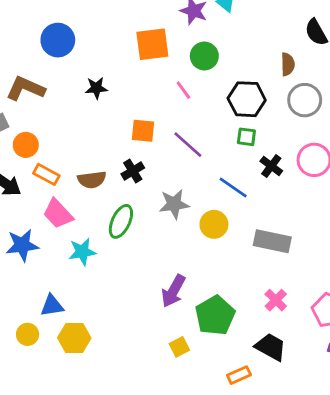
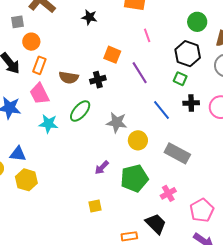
green circle: (204, 56) -> (197, 22), moved
black cross: (271, 166) -> (191, 103), turned 35
orange rectangle: (46, 174) -> (39, 65), turned 66
gray star: (174, 204) -> (117, 122), moved
yellow circle: (214, 224) -> (138, 140), moved
purple arrow: (173, 291) -> (102, 168), size x0.7
green pentagon: (215, 315) -> (134, 178), moved

